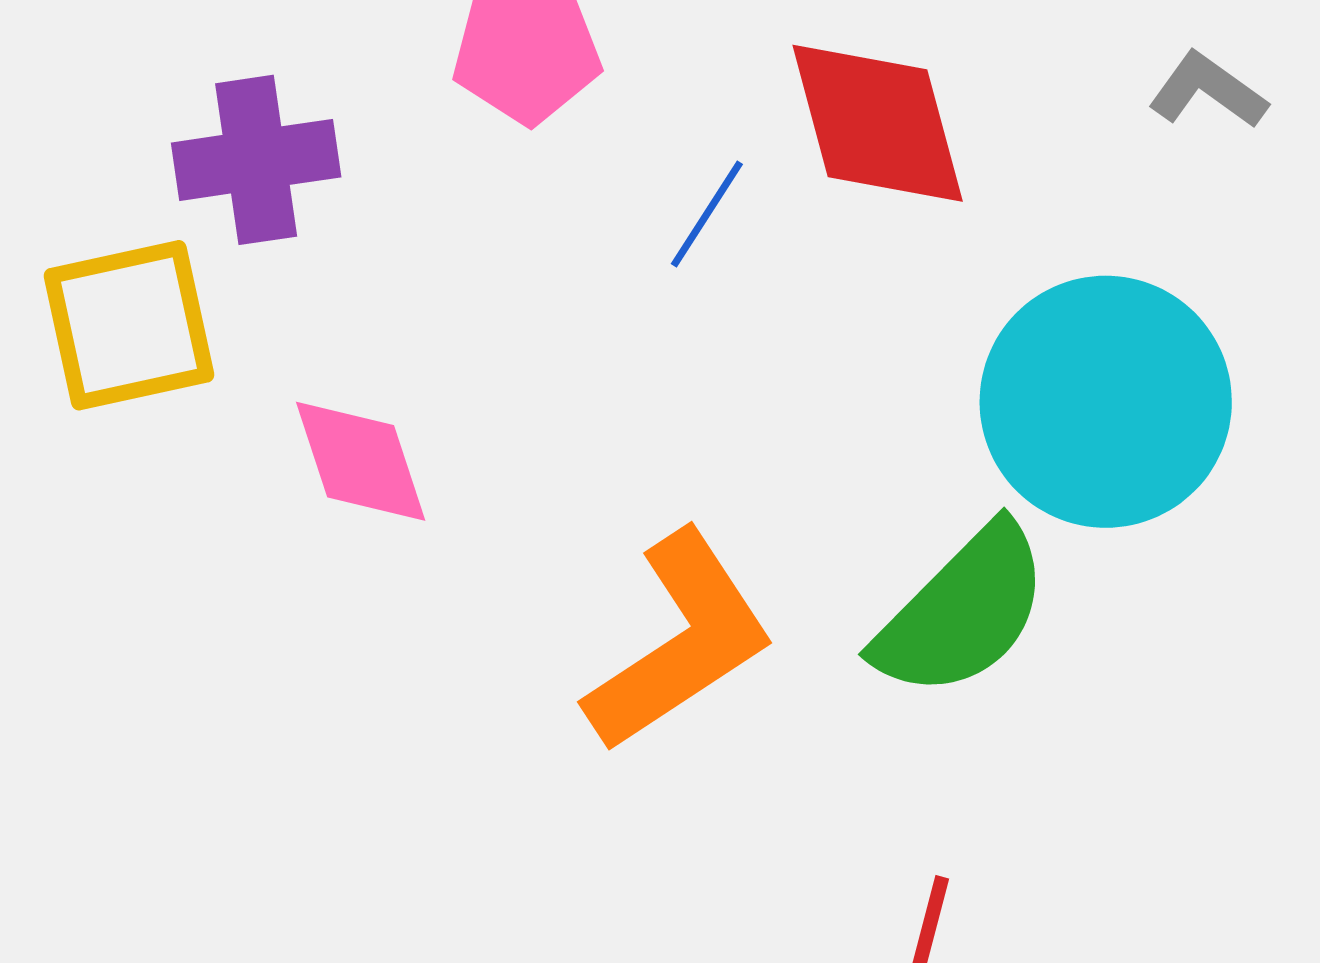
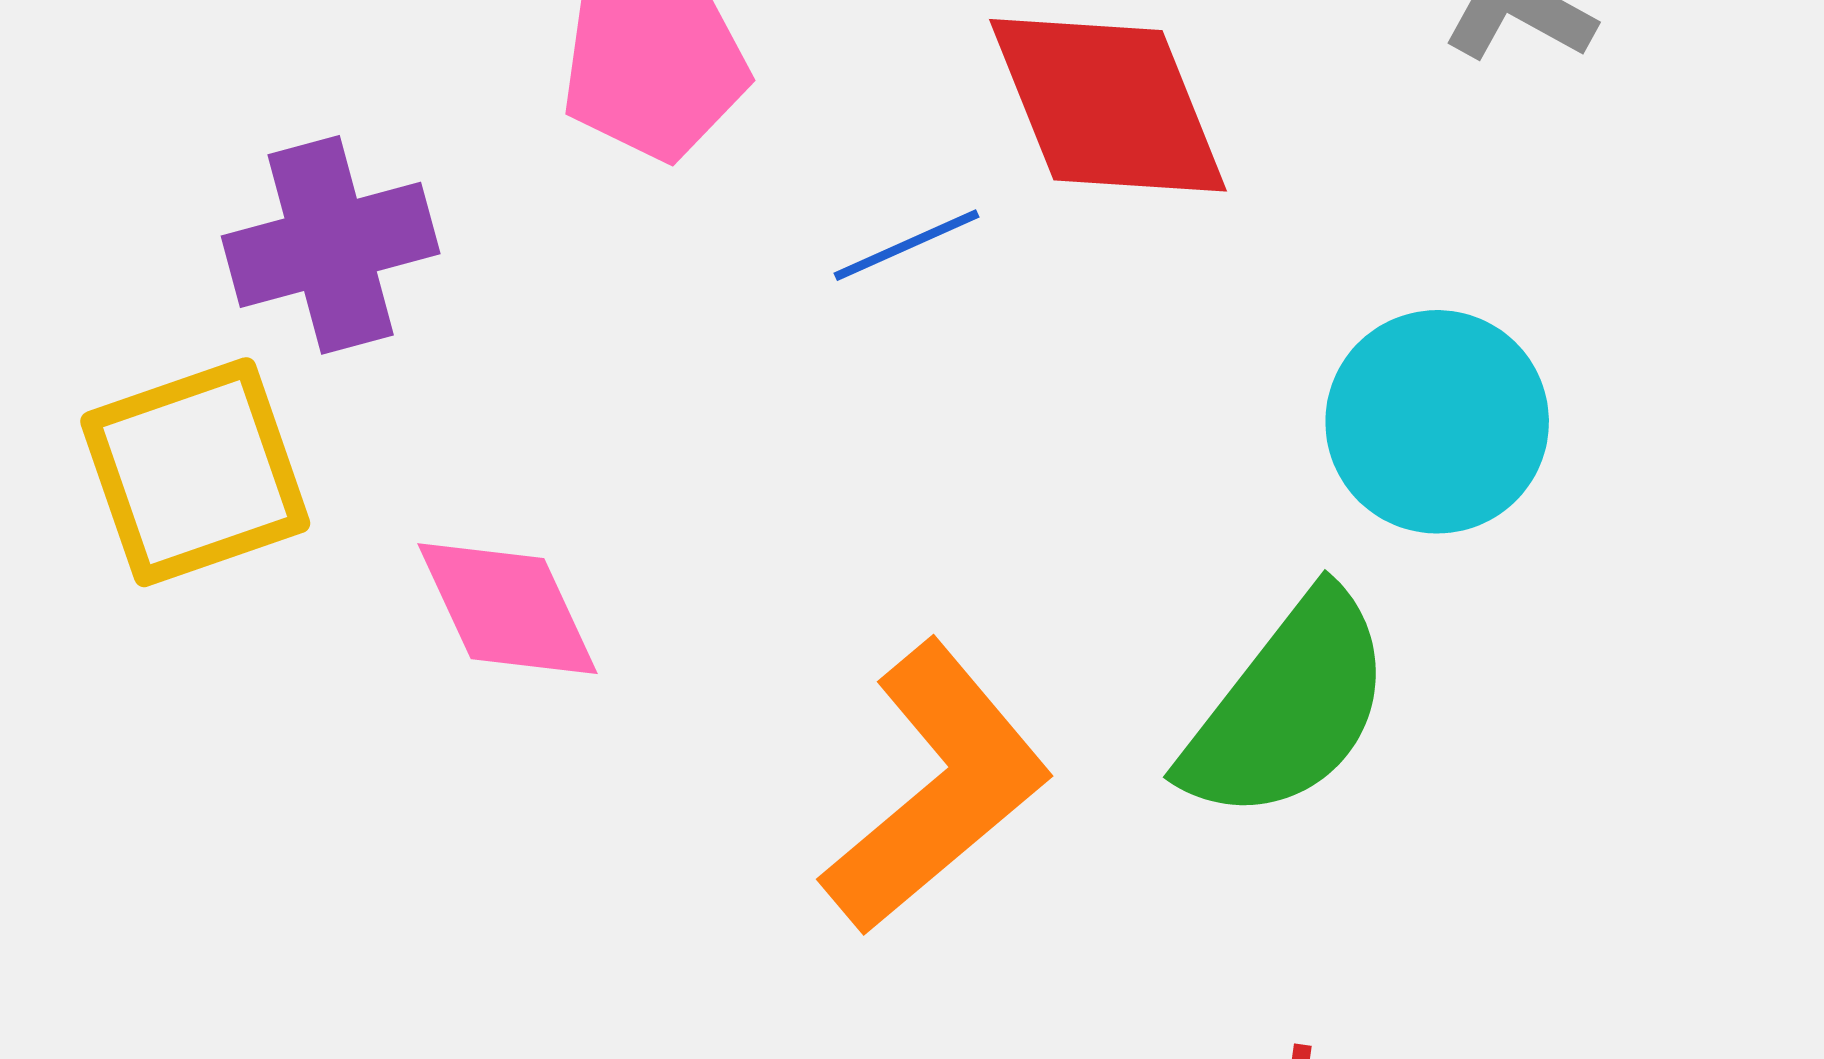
blue line: (707, 214) -> (907, 245), turned 40
cyan circle: (1106, 402) -> (1437, 422), size x0.7

